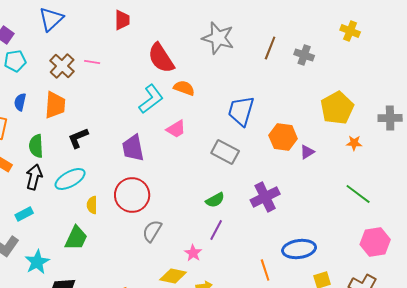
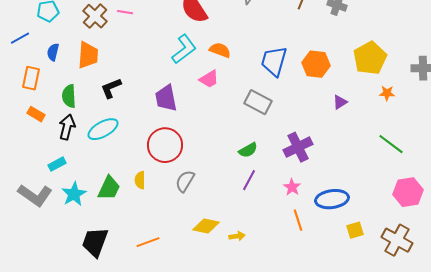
orange semicircle: (184, 88) -> (220, 50), moved
orange hexagon: (283, 137) -> (316, 64), moved
yellow semicircle: (92, 205) -> (140, 180), moved
pink star: (193, 253) -> (292, 187), moved
cyan star: (37, 262) -> (74, 194), moved

